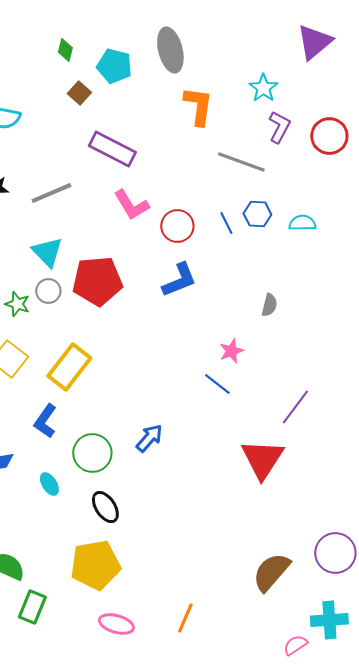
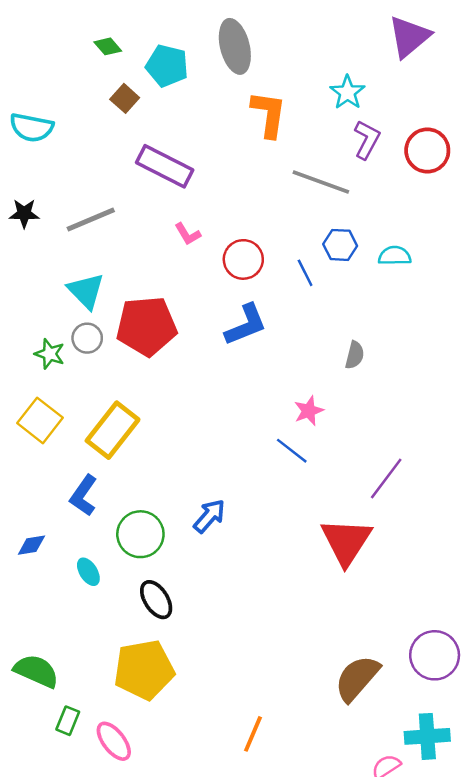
green diamond: (65, 50) -> (108, 46), turned -55
pink L-shape: (131, 205) -> (188, 234), size x0.6
blue line: (226, 223) -> (305, 273), moved
green rectangle: (32, 607) -> (68, 721), size x0.7
pink ellipse: (116, 624) -> (114, 741), moved, turned 36

